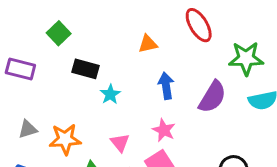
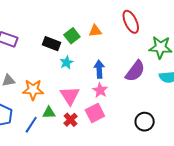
green square: (59, 33) -> (72, 36), moved
blue arrow: (166, 86) -> (99, 69), moved
pink triangle: (120, 143) -> (70, 96), size x1.5

